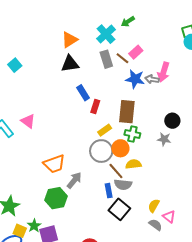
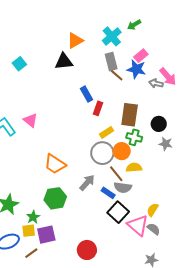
brown line: (122, 58) -> (117, 75), moved
black triangle: (70, 64) -> (64, 61), moved
pink arrow: (164, 72) -> (168, 77), turned -60
blue star: (135, 79) -> (136, 69), moved
black circle: (172, 121) -> (159, 124), moved
orange trapezoid: (54, 164) -> (55, 164), turned 50
gray arrow: (74, 180) -> (87, 183), moved
blue rectangle: (109, 191) -> (108, 193), turned -48
pink triangle: (169, 217) -> (138, 225), moved, size x1.6
green star: (34, 226) -> (33, 217), moved
yellow square: (20, 231) -> (29, 231), moved, turned -32

